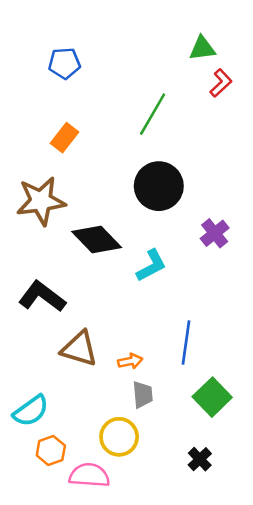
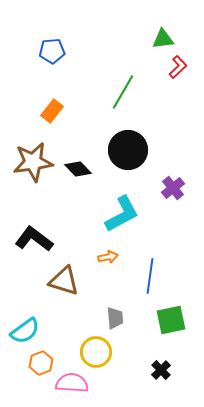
black diamond: (97, 239) -> (78, 169), moved, size x0.7
cyan L-shape: (151, 266) -> (122, 214), size x1.4
orange arrow: (130, 361) -> (108, 257), moved
green square: (212, 397) -> (171, 320), turned 32

